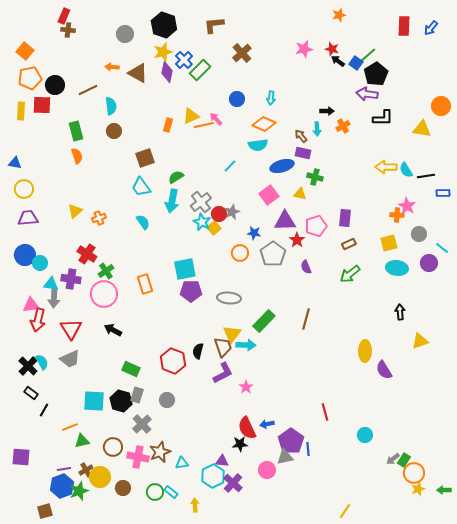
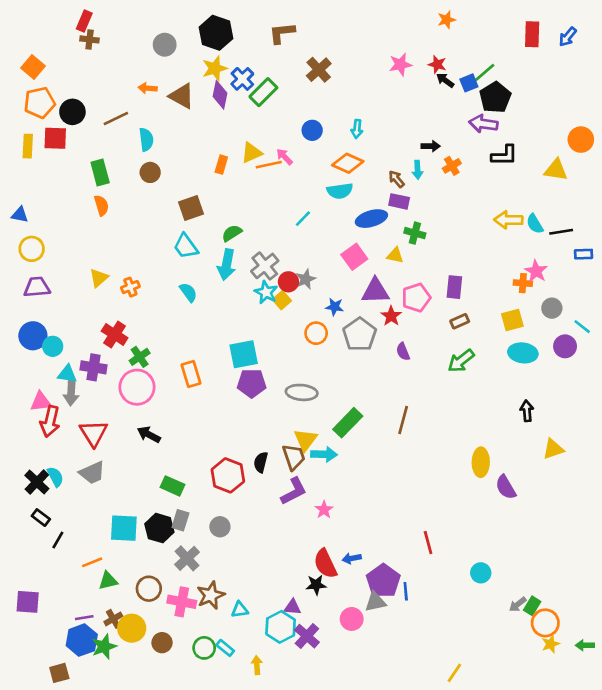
blue square: (356, 63) -> (469, 83), turned 32

